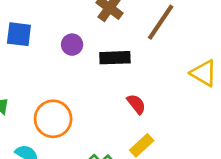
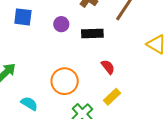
orange circle: (53, 119) -> (65, 81), moved

